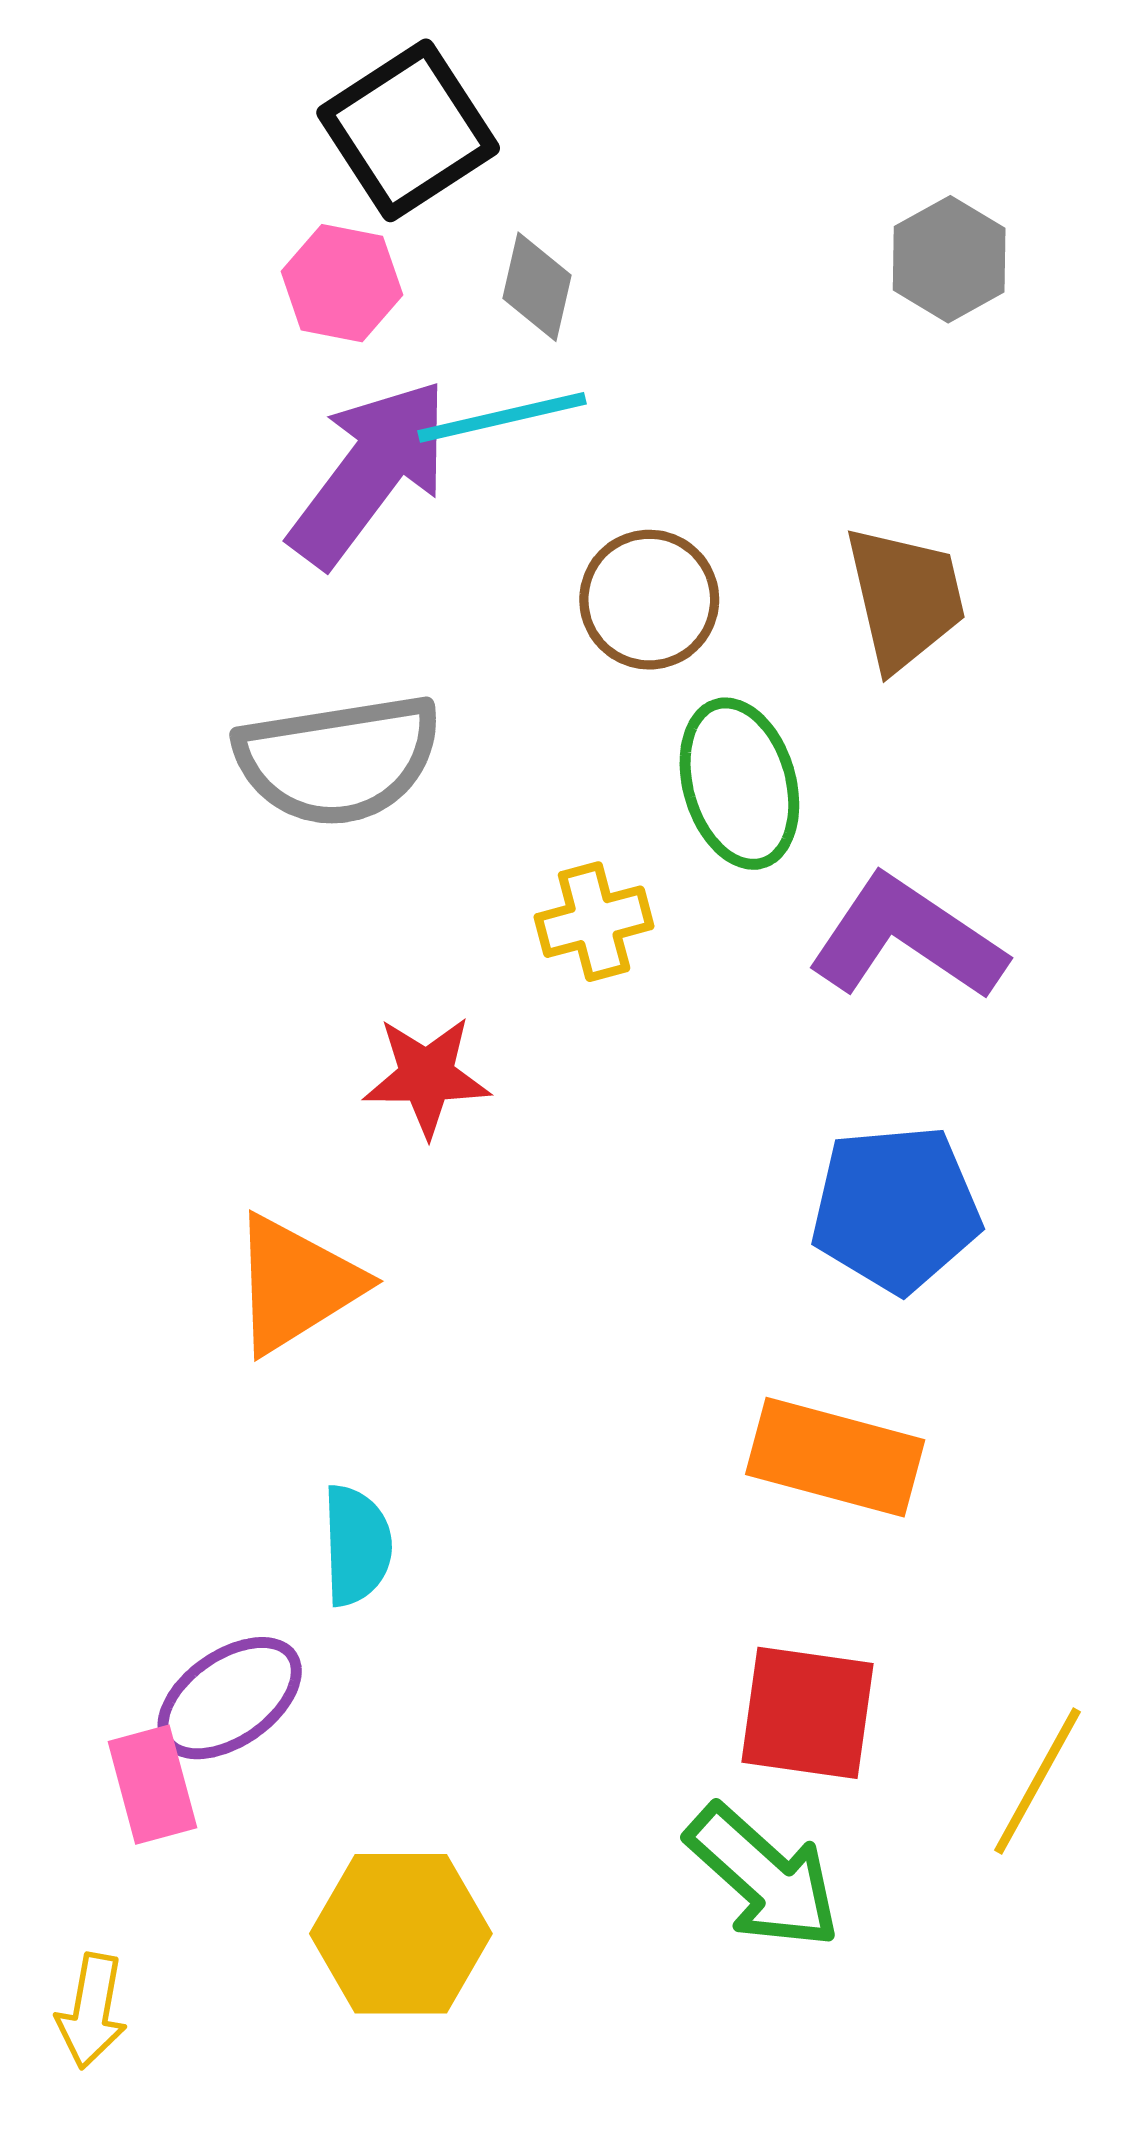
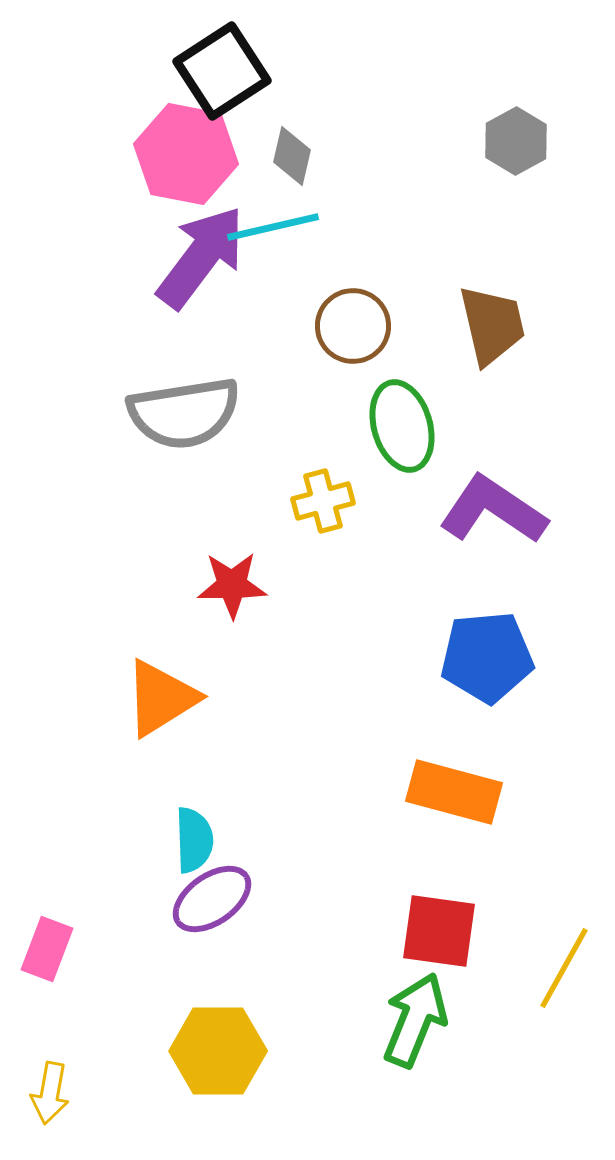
pink hexagon: (342, 283) -> (186, 154), size x1.6
purple ellipse: (230, 1698) -> (212, 899), moved
pink rectangle: (152, 1785) -> (47, 949), moved, turned 36
green arrow: (763, 1877) -> (415, 1020), turned -110

